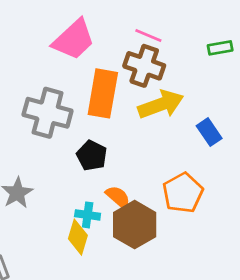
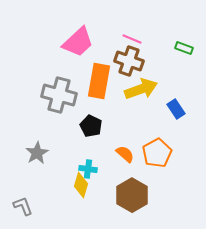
green rectangle: (220, 48) -> (184, 48), turned 30
orange semicircle: (118, 197) -> (125, 154), moved
brown hexagon: (135, 225) -> (132, 195), moved

